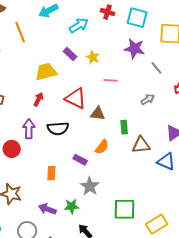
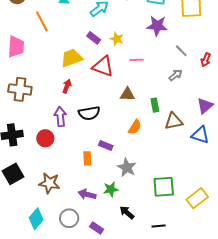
gray line: (156, 68) -> (181, 51), moved
red triangle: (76, 98) -> (103, 66), moved
purple rectangle: (80, 160) -> (106, 145), moved

